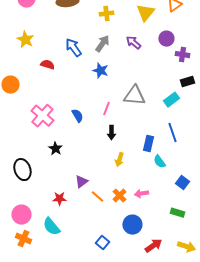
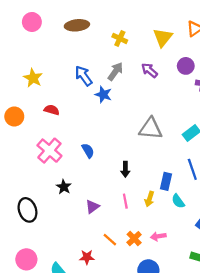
yellow cross: (106, 14) -> (120, 38), turned 32
yellow star: (25, 40) -> (33, 78), moved
red semicircle: (47, 65) -> (52, 110), moved
blue star: (100, 71) -> (103, 95), moved
pink line: (106, 109) -> (125, 201), moved, turned -32
yellow arrow: (119, 160) -> (149, 199), moved
purple triangle: (81, 182) -> (92, 207), moved
red star: (59, 199) -> (87, 257), moved

